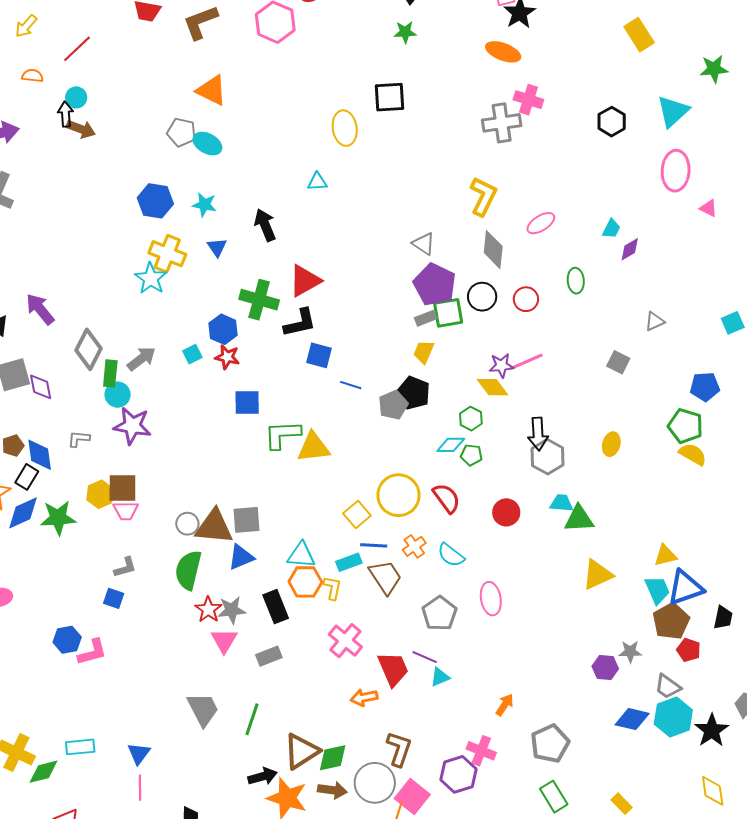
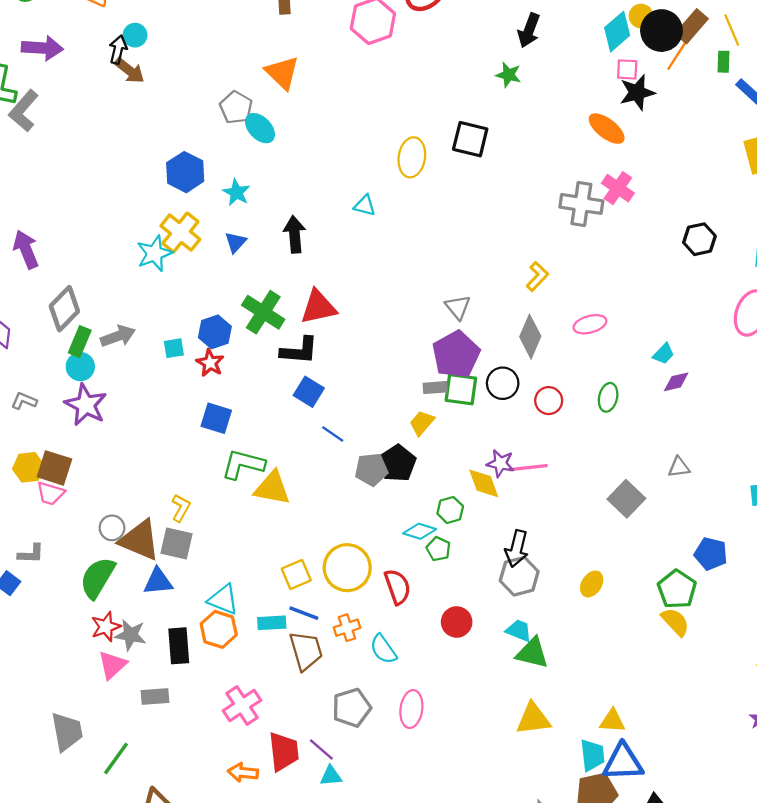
yellow L-shape: (483, 196) -> (537, 276), size x0.7
gray square: (618, 362) -> (626, 499), size x1.4
yellow L-shape: (332, 588) -> (181, 508), moved

